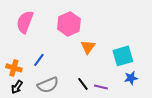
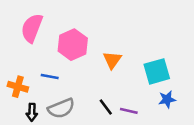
pink hexagon: (69, 24) -> (73, 45), moved
blue line: (39, 60) -> (50, 76), turned 64
black arrow: (17, 87) -> (32, 112), moved, turned -32

